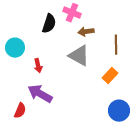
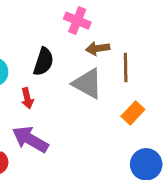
black semicircle: (49, 24) -> (43, 62), moved
brown line: (116, 45) -> (126, 67), moved

